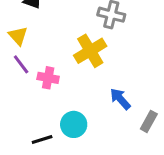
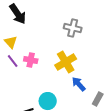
yellow cross: (90, 51) -> (66, 62), moved
pink cross: (48, 78) -> (31, 60), moved

